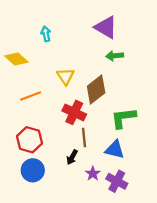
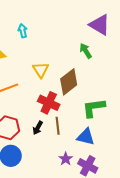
purple triangle: (106, 27) -> (100, 25), moved
green arrow: (115, 56) -> (86, 51), turned 63
black arrow: (72, 157) -> (38, 128), moved

